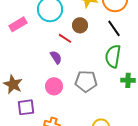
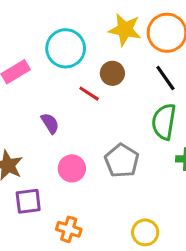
purple semicircle: (56, 57) -> (50, 123), moved
gray pentagon: (86, 81) -> (122, 161), turned 30

